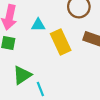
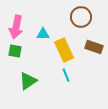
cyan line: (40, 89) -> (66, 75), moved

